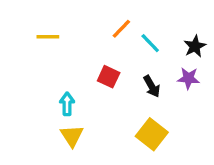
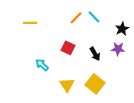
cyan line: (150, 43) -> (94, 17), moved
cyan arrow: (67, 104) -> (42, 65), turned -48
yellow triangle: (72, 136) -> (67, 85), moved

